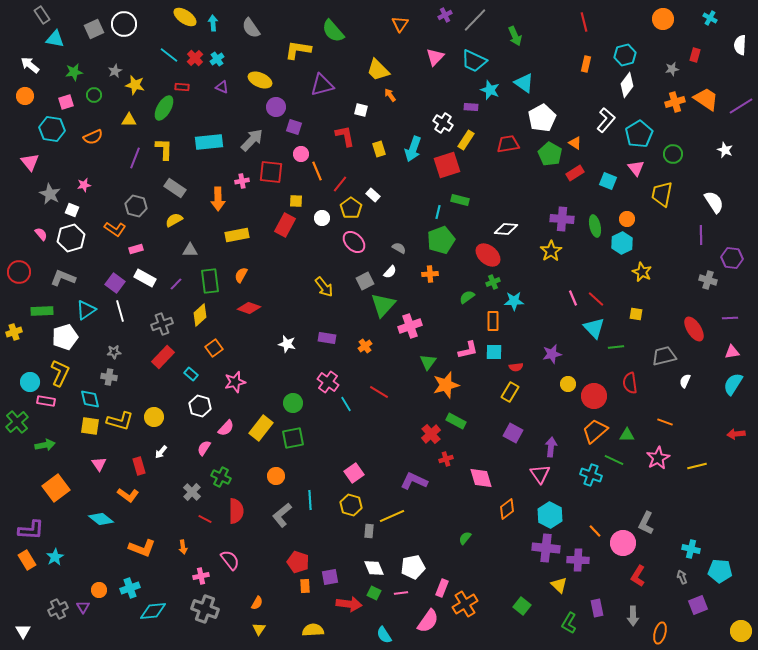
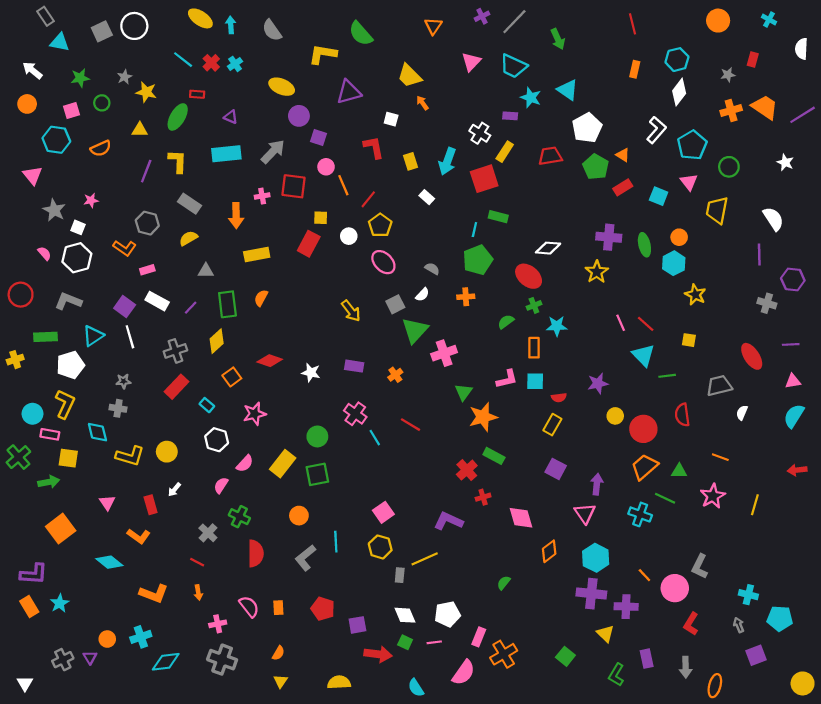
purple triangle: (222, 87) -> (231, 117), moved
white rectangle: (373, 195) -> (427, 197), moved
red diamond: (249, 308) -> (270, 361), moved
yellow square: (90, 426) -> (68, 458), moved
yellow line: (697, 466) -> (755, 505), turned -60
red line: (205, 519) -> (197, 562), moved
orange rectangle: (305, 586) -> (278, 608), moved

